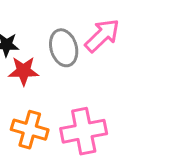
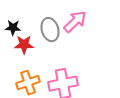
orange cross: (30, 130) -> (28, 83), turned -35

